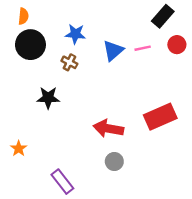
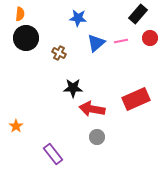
blue star: (75, 34) -> (78, 18), moved
black star: (48, 98) -> (73, 88), moved

